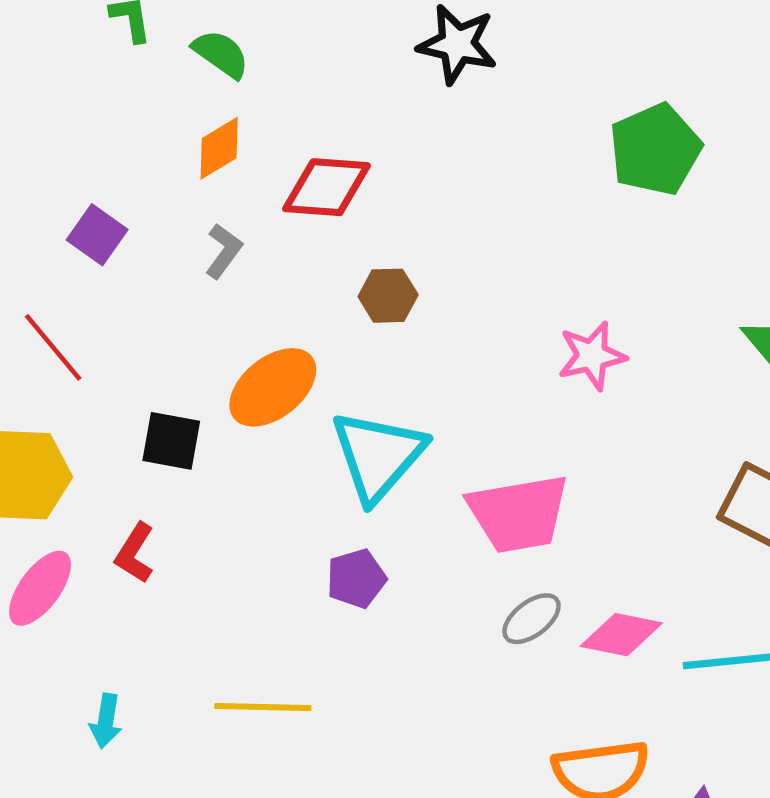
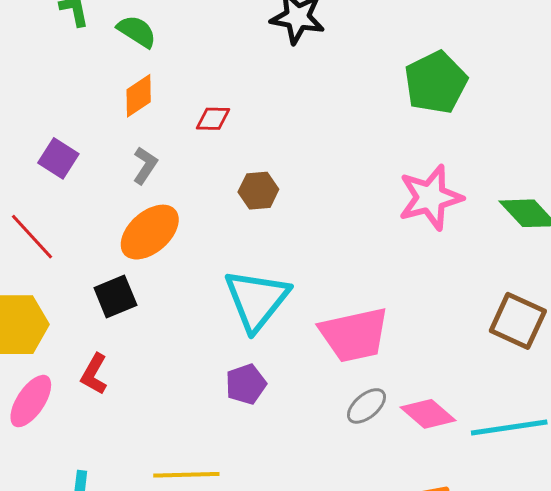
red diamond: (327, 187) -> (213, 119), size x0.6
pink star: (592, 356) -> (430, 197), moved, size x1.4
orange ellipse: (273, 387) -> (150, 232), moved
black square: (171, 441) -> (115, 296), turned -30
pink diamond: (621, 635) -> (428, 414), turned 32

